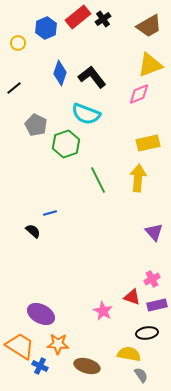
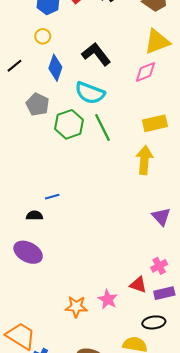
yellow circle: (18, 43) -> (43, 36), moved
blue diamond: (60, 73) -> (55, 68), moved
green line: (98, 180) -> (102, 128), moved
black semicircle: (33, 231) -> (34, 216), turned -42
purple ellipse: (41, 314) -> (28, 252), moved
orange star: (58, 344) -> (76, 307), moved

